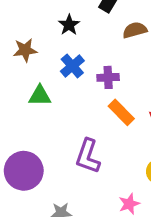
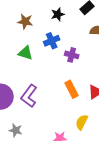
orange rectangle: (121, 112) -> (71, 89), moved
purple L-shape: (88, 156) -> (29, 96), moved

